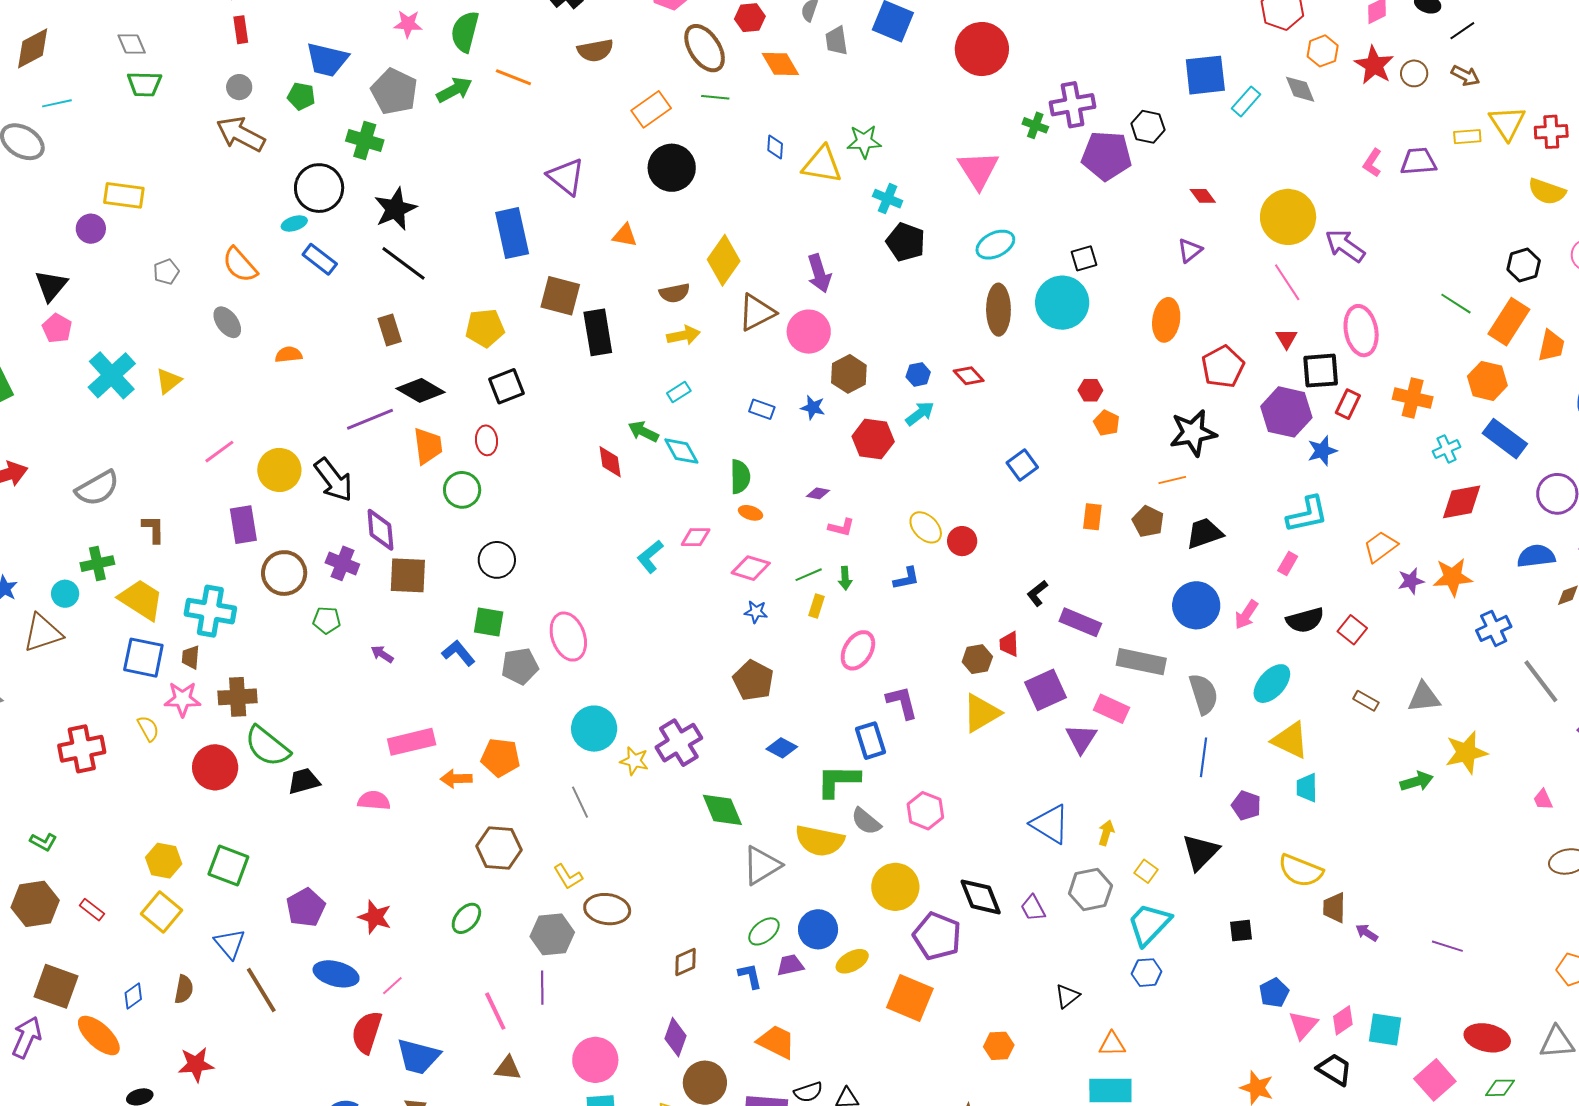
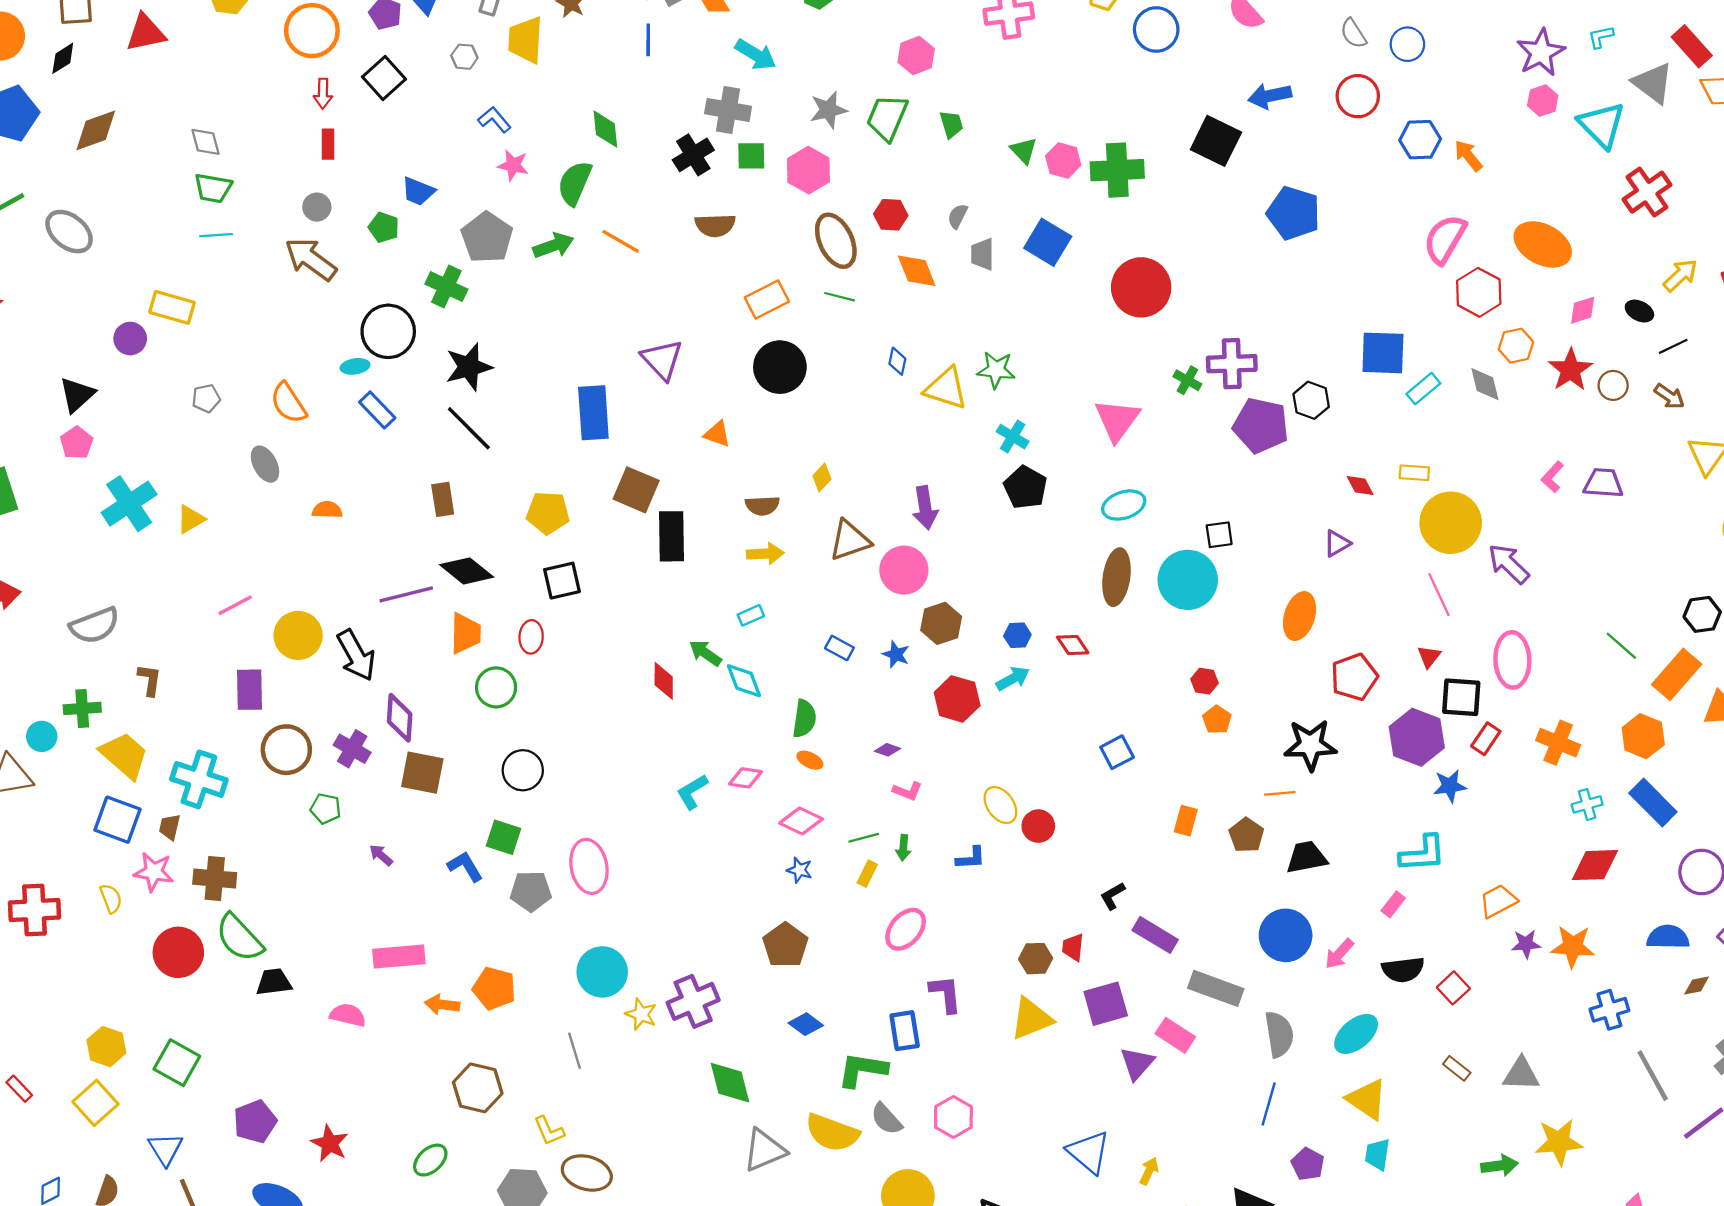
blue trapezoid: (327, 60) -> (418, 191), size x0.7
cyan line: (57, 103) -> (216, 235), moved
yellow rectangle: (1467, 137) -> (1414, 473), moved
yellow diamond: (724, 260) -> (822, 478), size x0.5

